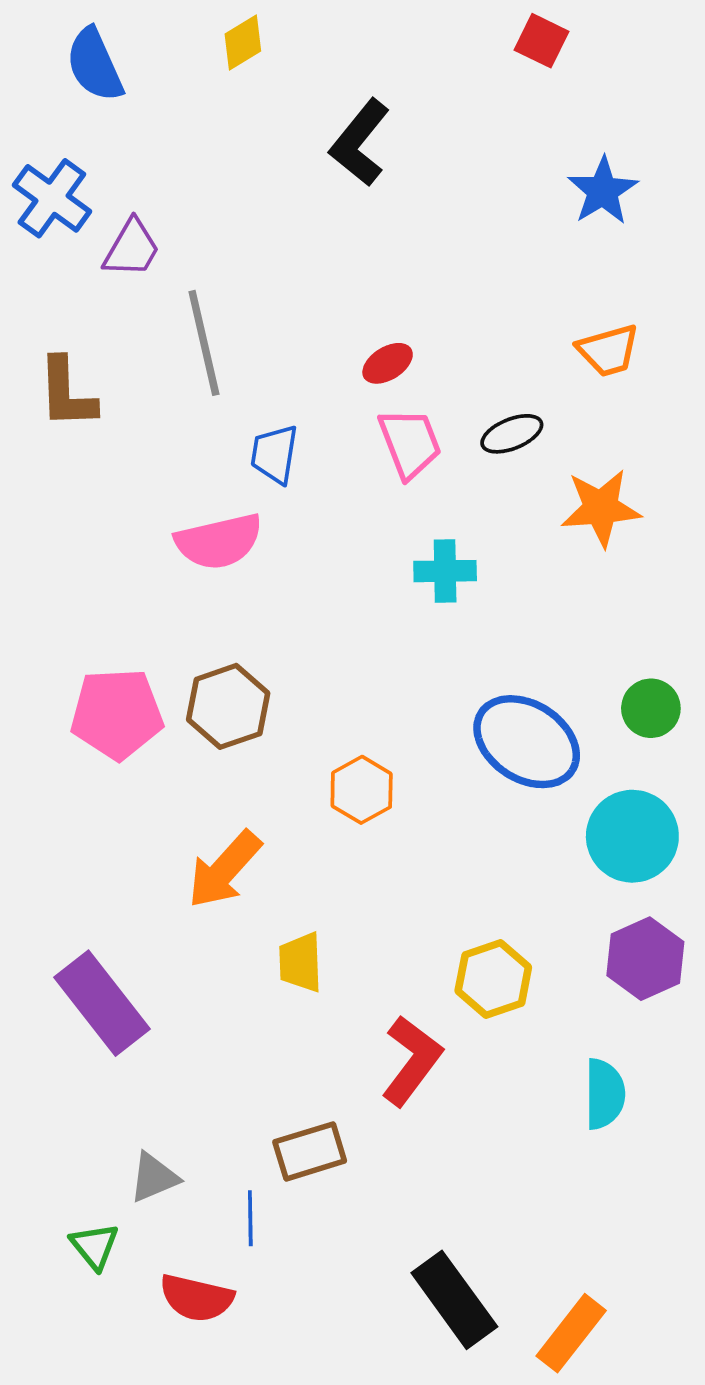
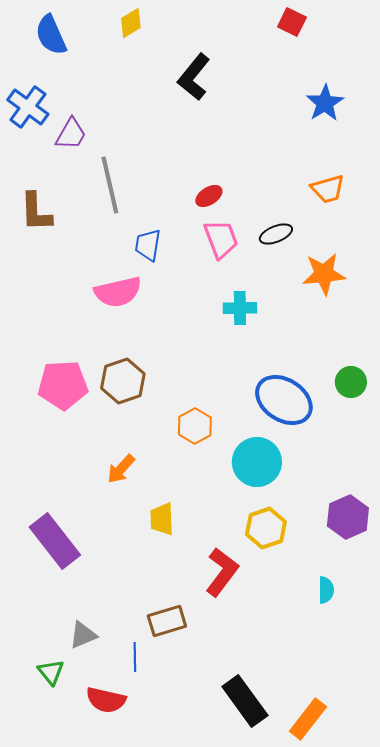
cyan circle: (632, 836) -> (257, 462), moved
orange arrow: (224, 870) -> (121, 469), size x0.7
cyan semicircle: (605, 1094) -> (326, 590), size x0.7

